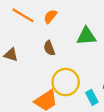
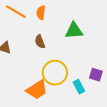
orange semicircle: (50, 16) -> (41, 13), turned -32

